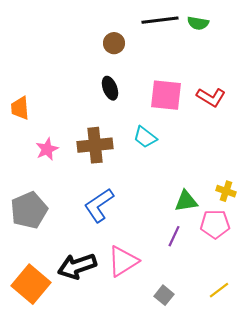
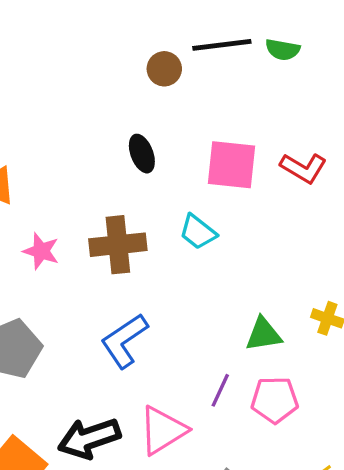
brown circle: (114, 43) -> (164, 69), moved
pink star: (47, 149) -> (41, 251), turned -30
pink pentagon: (215, 224) -> (275, 400), moved
purple line: (174, 236) -> (220, 390), moved

